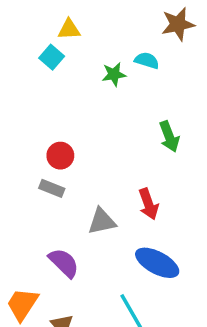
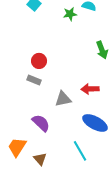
red arrow: (149, 204) -> (90, 89), turned 108

